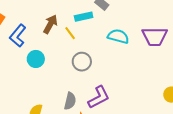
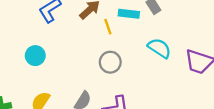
cyan circle: (36, 59) -> (35, 56), moved

